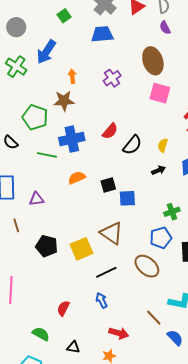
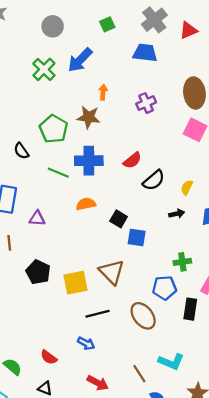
black square: (108, 185) -> (119, 219), turned 35
blue arrow: (102, 300) -> (86, 343), turned 133
red semicircle: (63, 308) -> (49, 357), moved, turned -91

